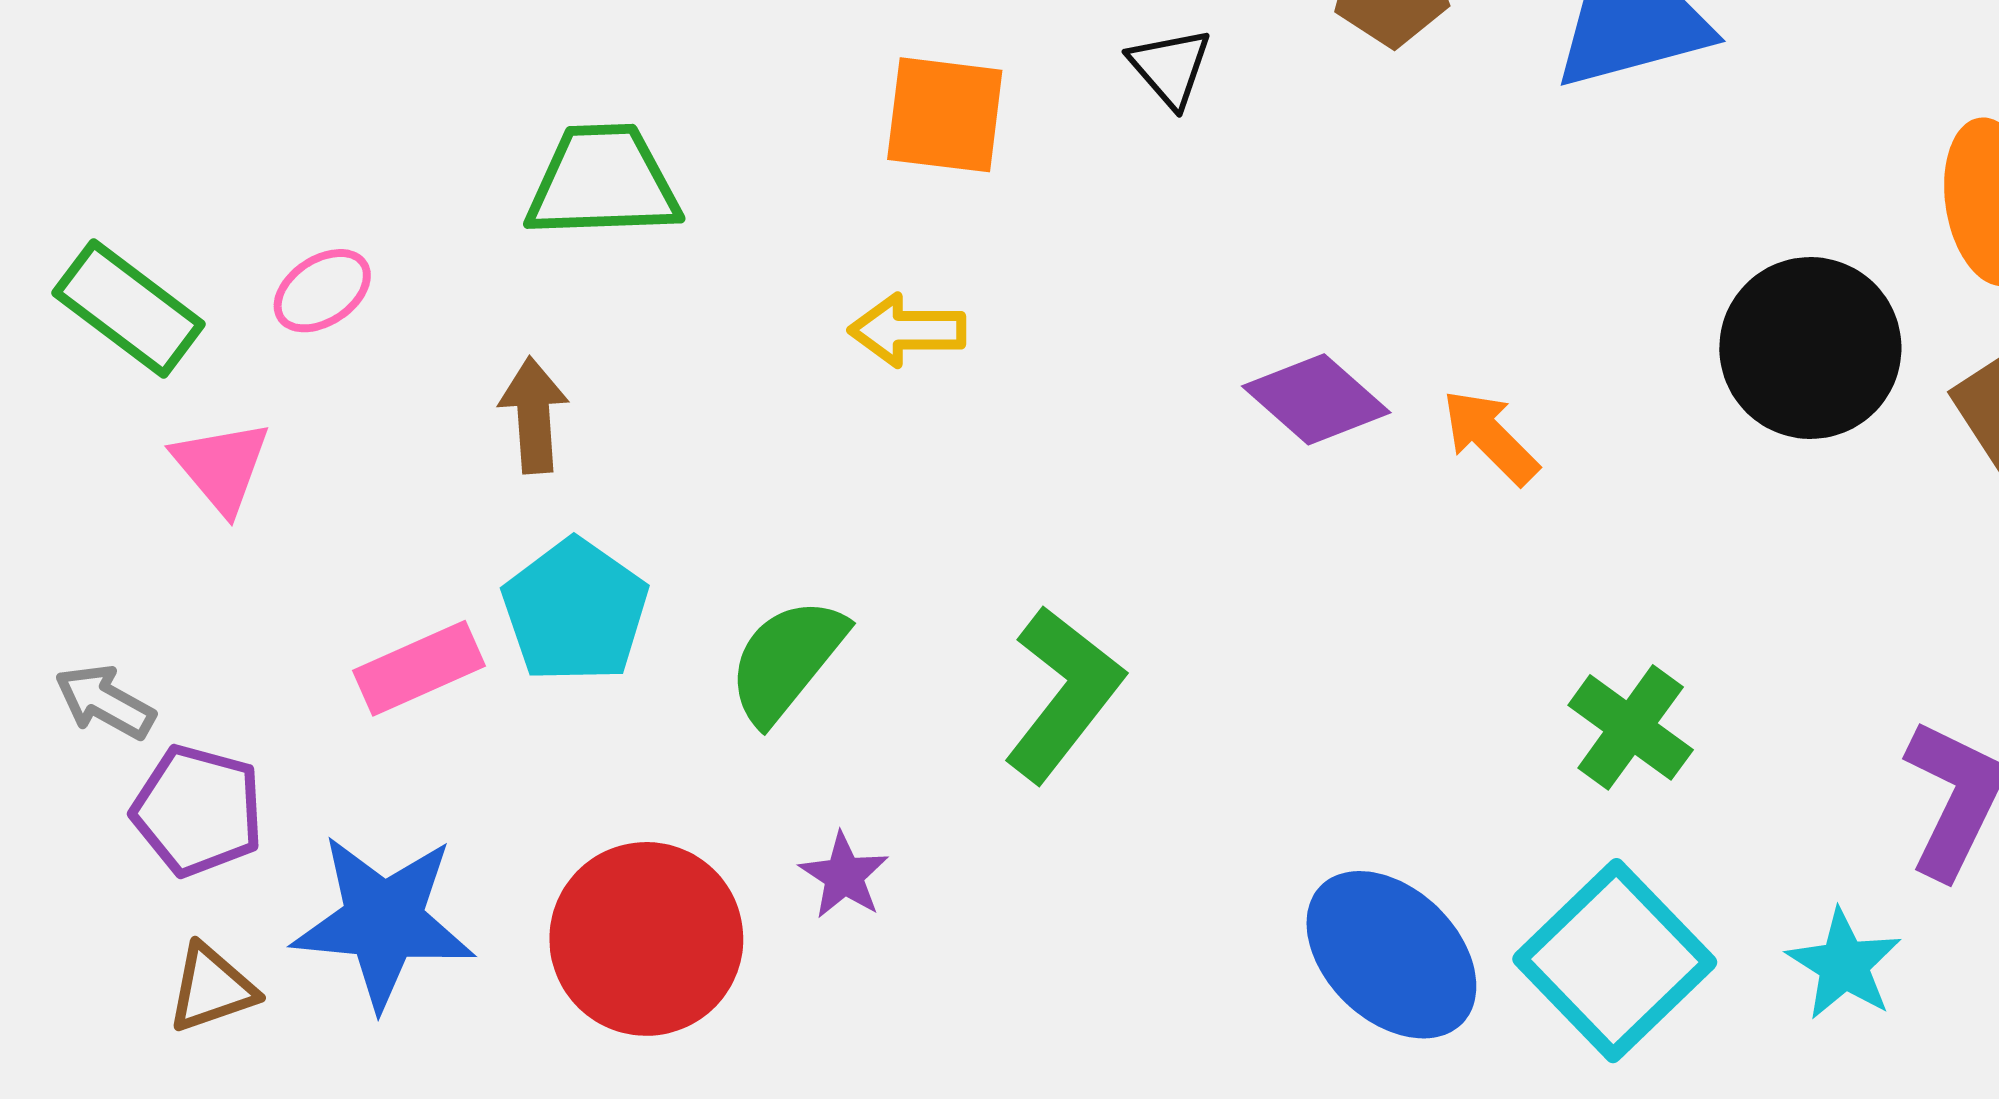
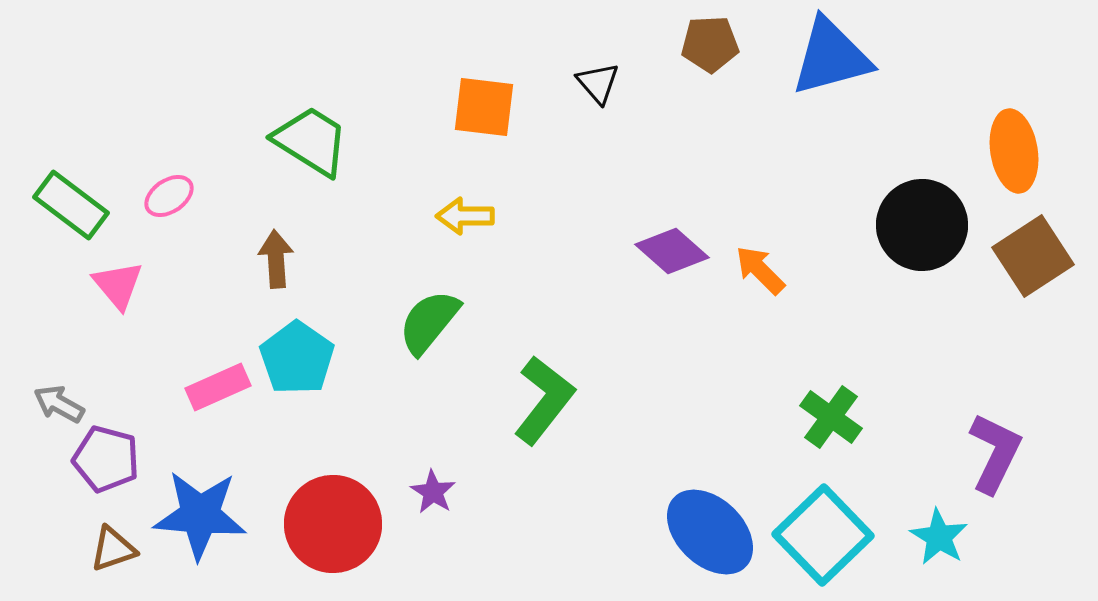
green trapezoid: (603, 182) -> (311, 141), turned 34
green semicircle: (787, 660) -> (429, 322), moved

